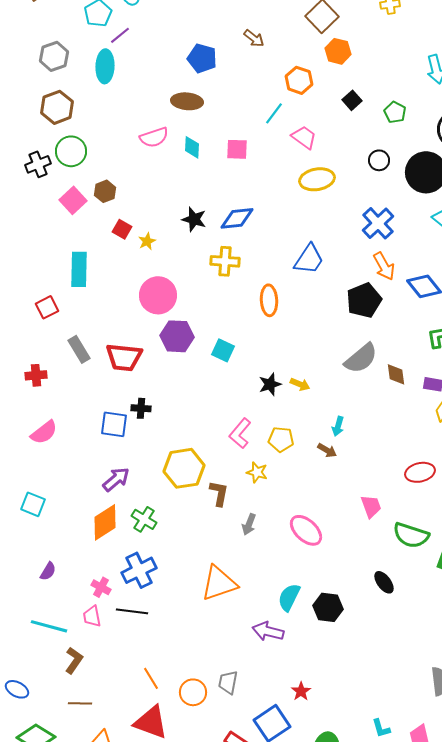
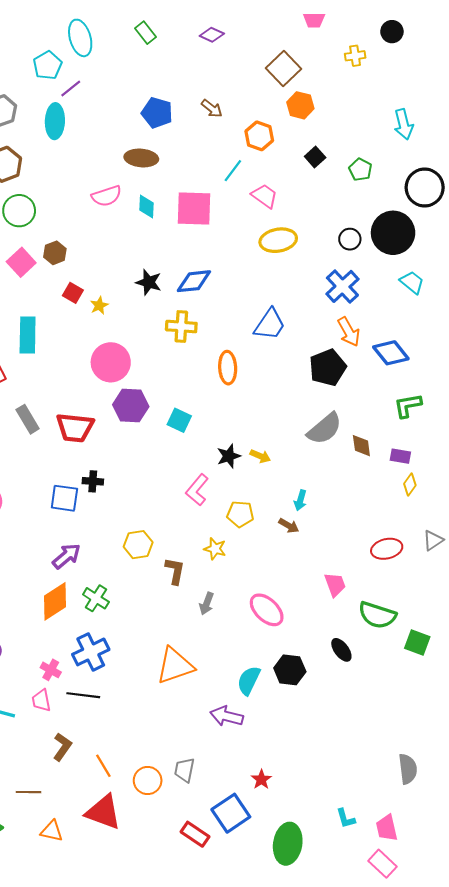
brown arrow: (254, 38) -> (212, 108), moved
pink square: (237, 149) -> (194, 209), size x1.6
black circle: (379, 160) -> (350, 239), moved
pink L-shape: (240, 433) -> (197, 490), moved
yellow hexagon: (184, 468) -> (138, 545), size x0.7
black ellipse: (384, 582) -> (341, 650), moved
black hexagon: (328, 607) -> (290, 670), moved
brown L-shape: (74, 660) -> (62, 747), moved

